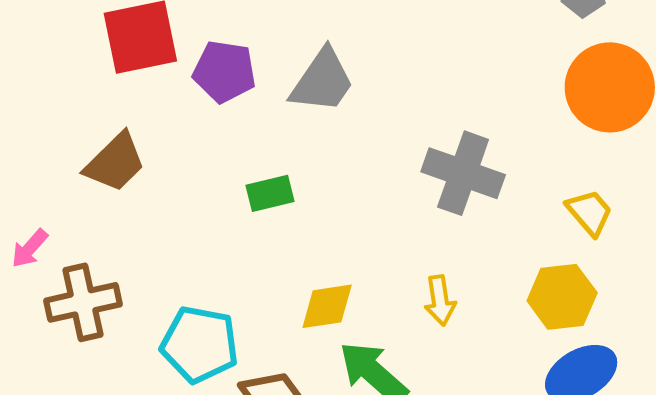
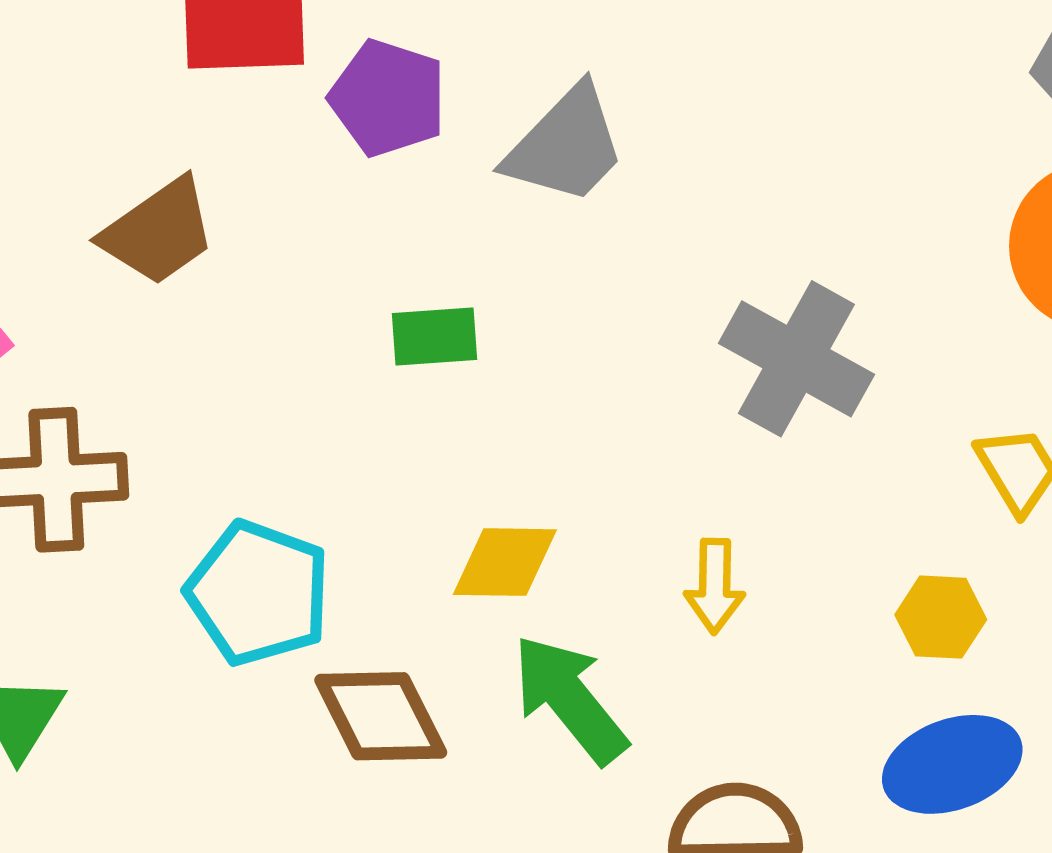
yellow hexagon: (562, 297) -> (941, 617), size x0.7

